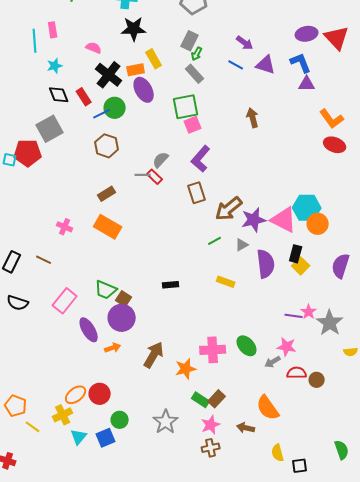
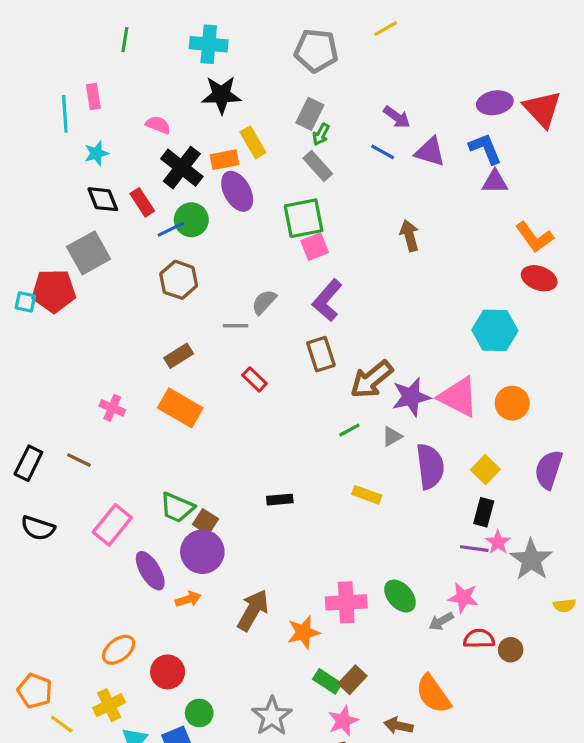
red rectangle: (155, 177) -> (255, 379), moved
cyan hexagon: (307, 208) -> (495, 330), moved
black rectangle: (296, 254) -> (484, 512), moved
orange ellipse: (76, 395) -> (119, 650), moved

